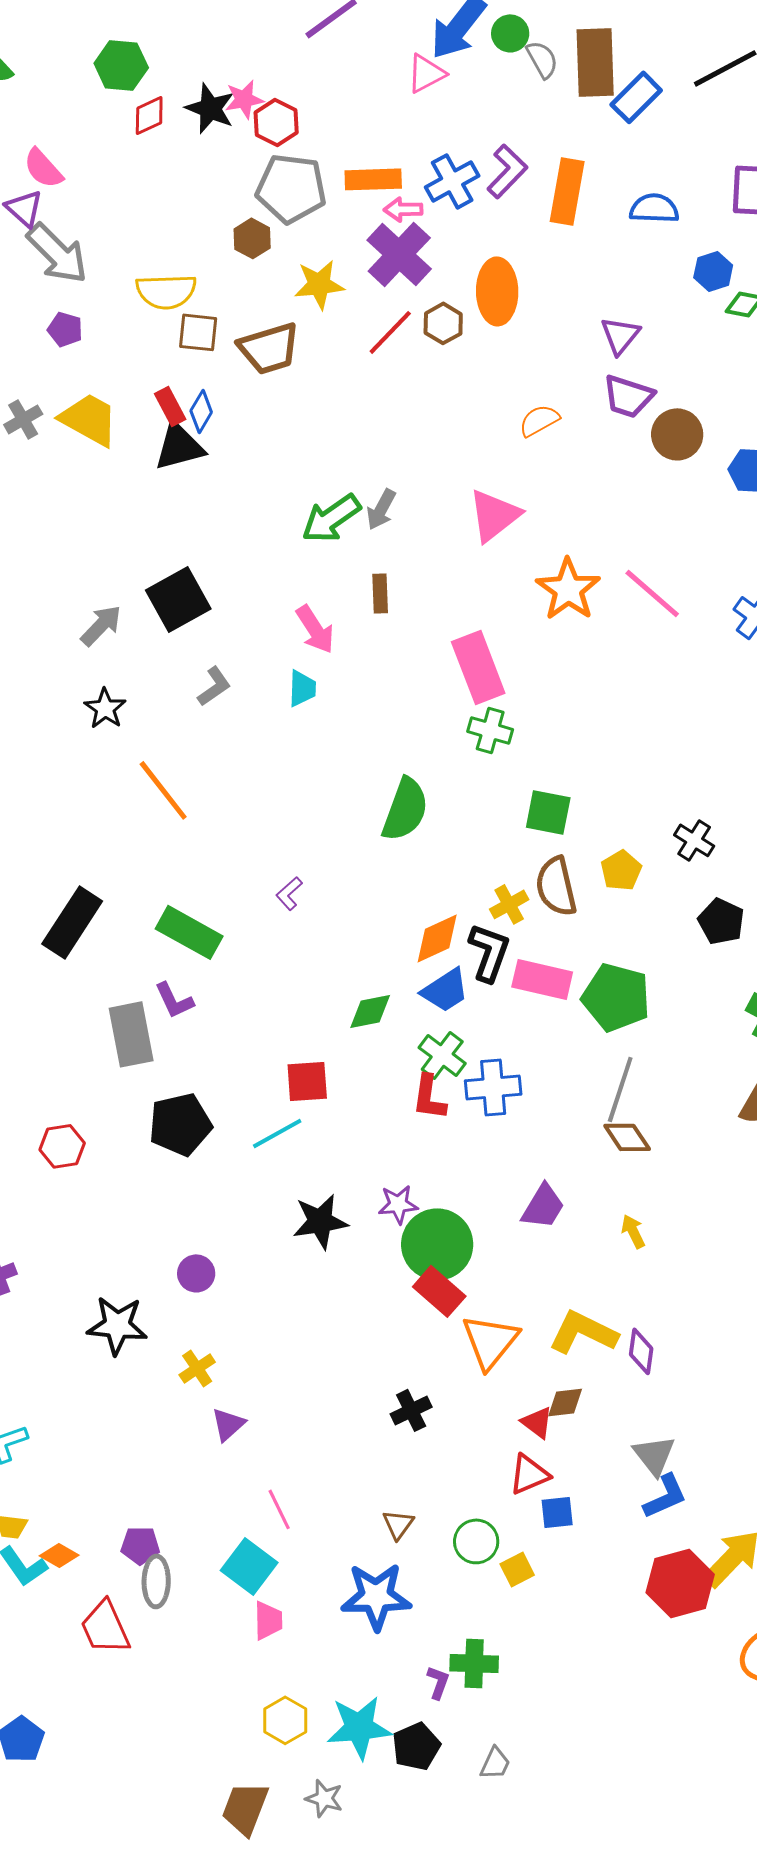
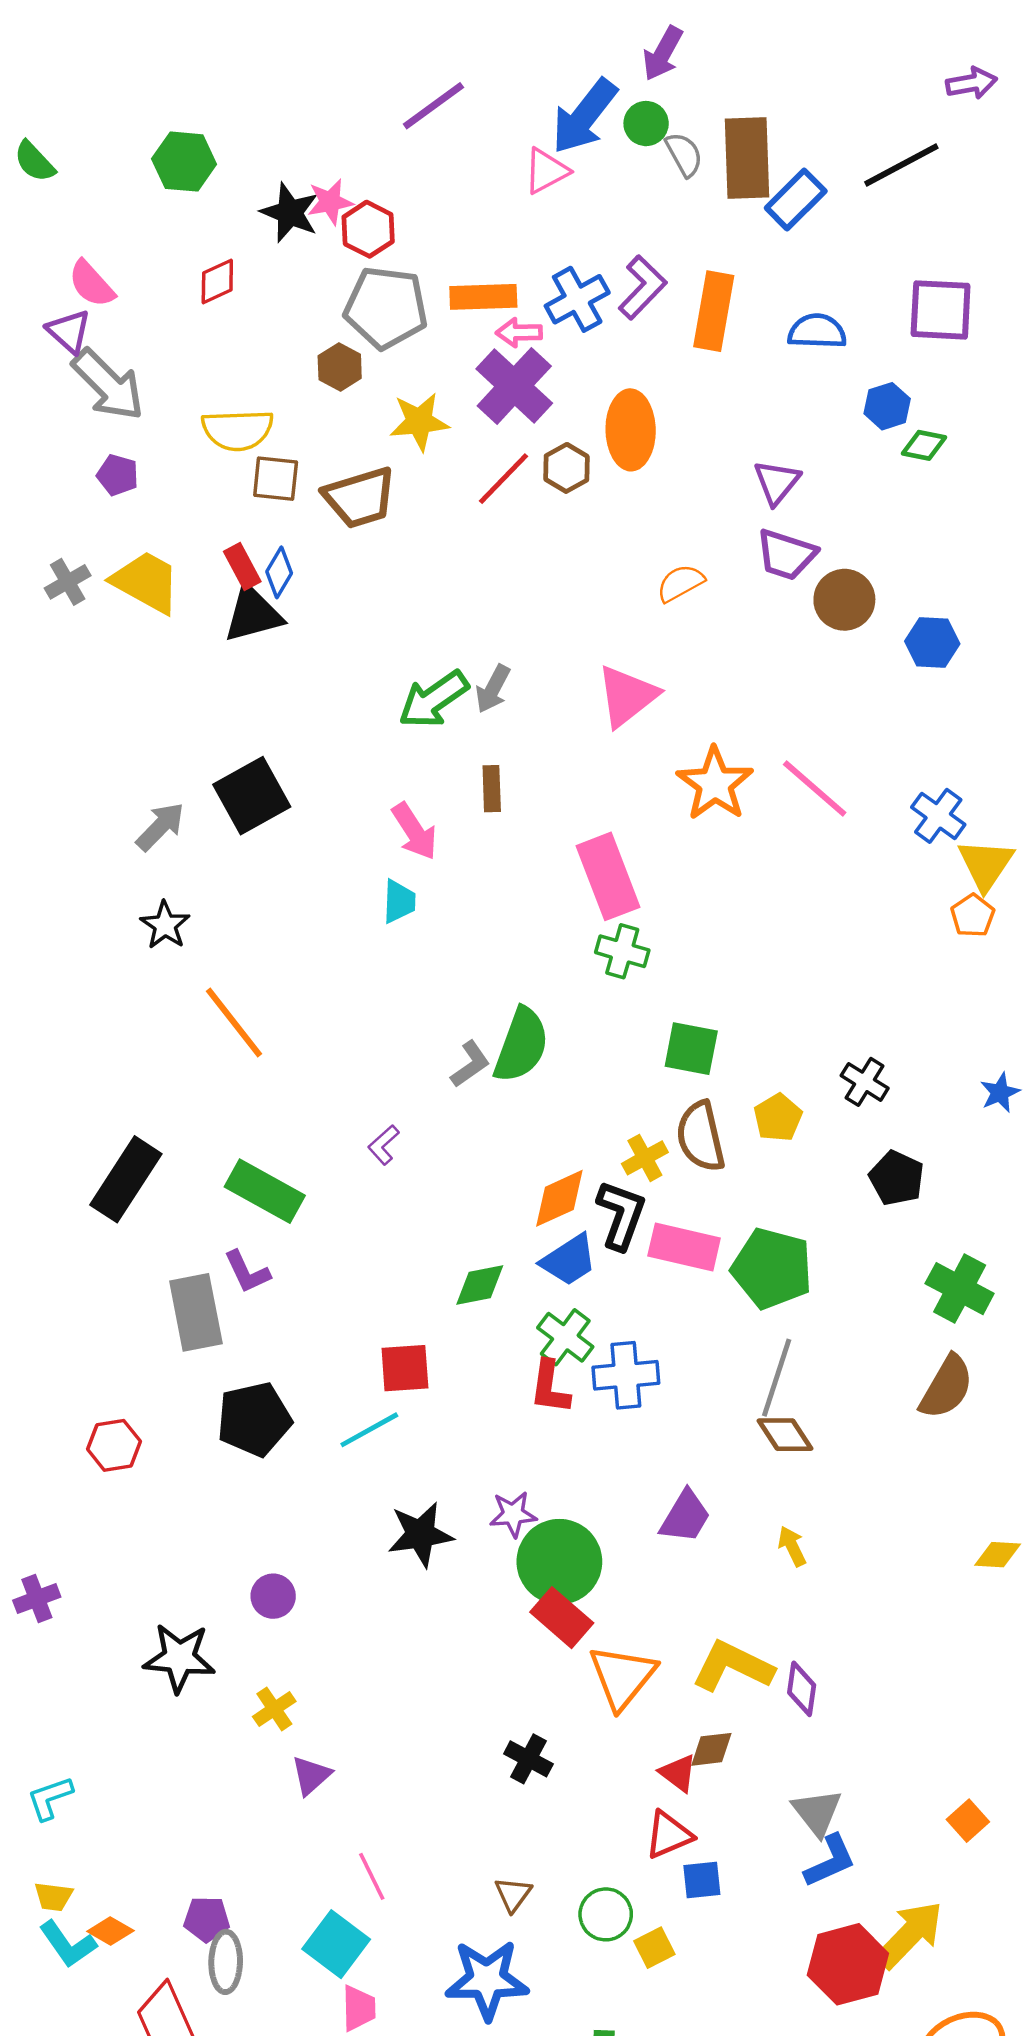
red diamond: (149, 115) -> (217, 281), moved
gray L-shape: (214, 686) -> (470, 1064), moved
black cross: (411, 1410) -> (528, 1759), turned -36

